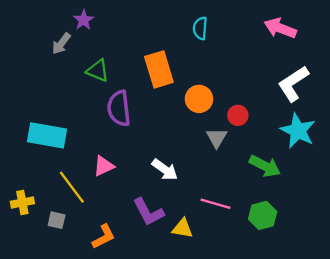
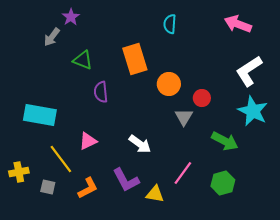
purple semicircle: (119, 108) -> (101, 92), size x0.7
pink line: (215, 204) -> (183, 173), turned -70
orange L-shape: (104, 237) -> (88, 188), moved

